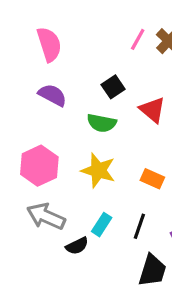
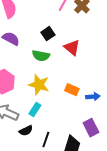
cyan rectangle: (102, 225) -> (35, 110), moved
black line: (139, 226) -> (46, 140), moved

